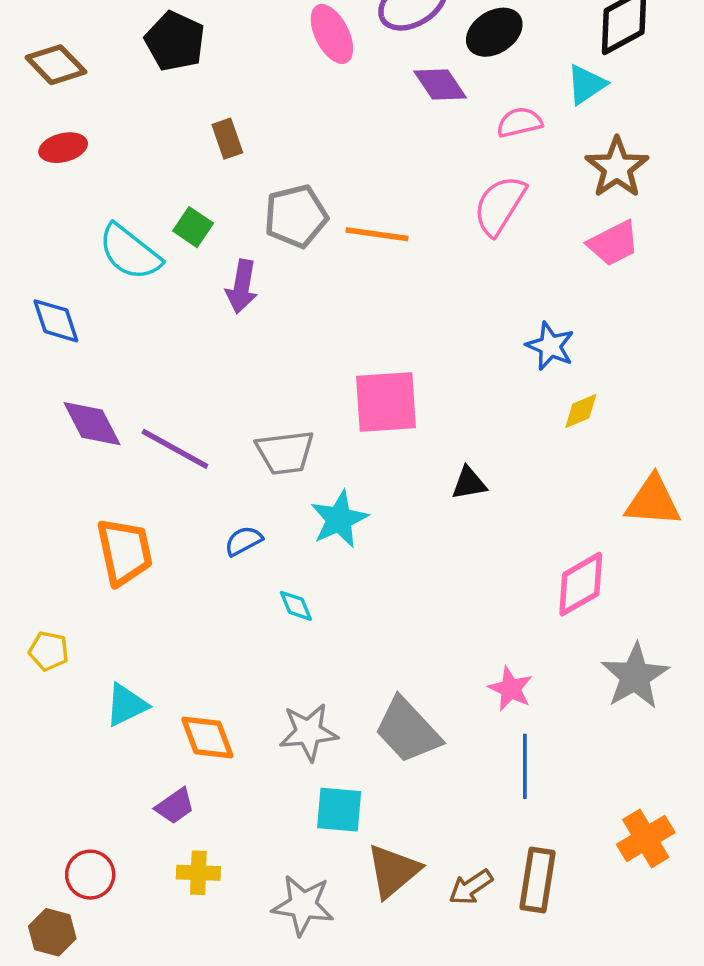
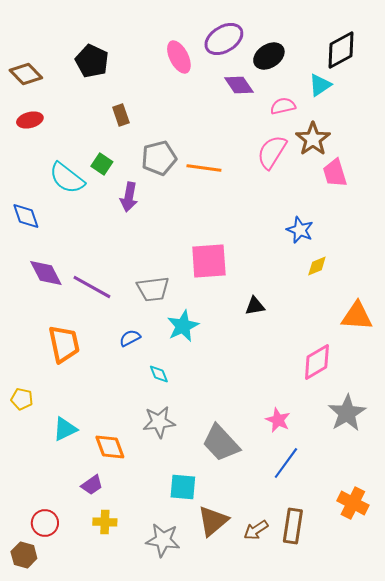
brown star: (617, 167) -> (313, 139), moved
pink trapezoid: (613, 243) -> (335, 173), turned 100
gray star: (308, 732) -> (159, 422), moved
blue line: (525, 766) -> (286, 463), turned 36
orange cross: (646, 838) -> (353, 503), turned -32

